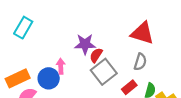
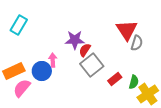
red triangle: (142, 33) -> (127, 30), turned 40
gray semicircle: (140, 62) -> (137, 43), moved

